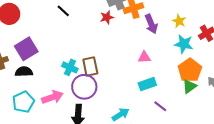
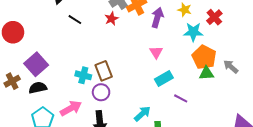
black line: (63, 11) -> (75, 20), moved
purple arrow: (151, 24) -> (157, 18), turned -132
pink triangle: (144, 57) -> (156, 52), turned -48
green triangle: (189, 86) -> (207, 73), turned 42
purple circle: (84, 87) -> (101, 92), size x0.7

